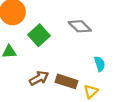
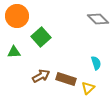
gray diamond: (80, 26) -> (98, 19), moved

